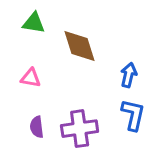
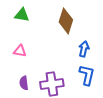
brown diamond: (80, 46) -> (66, 21), moved, turned 35

